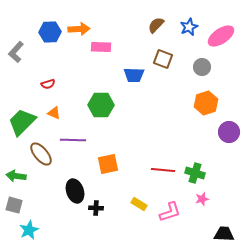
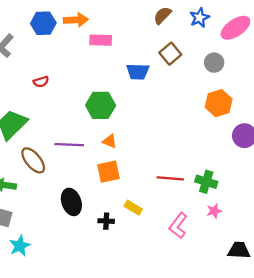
brown square: (163, 59) -> (170, 54), turned 30
orange triangle: (54, 113) -> (110, 141), moved
yellow rectangle: (139, 204) -> (133, 208), moved
black cross: (96, 208) -> (106, 221), moved
pink L-shape: (170, 212) -> (178, 226), turned 145

